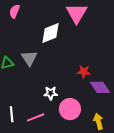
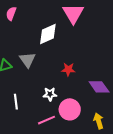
red star: (84, 72) -> (68, 69), moved
white line: (12, 114) -> (16, 102), moved
pink line: (36, 117) -> (47, 120), moved

